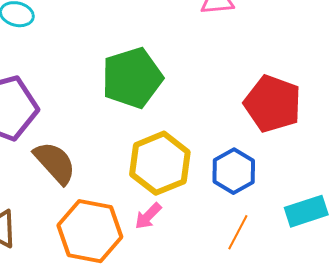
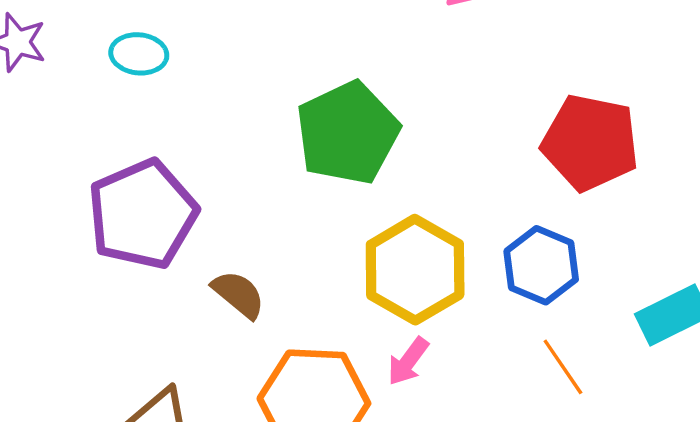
brown semicircle: (55, 163) -> (238, 294), size x0.7
orange line: (238, 232) -> (563, 367), turned -54

